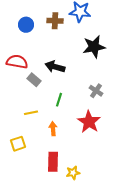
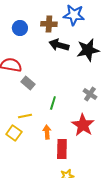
black arrow: (55, 67) -> (59, 45), moved
yellow square: (18, 144) -> (14, 133), moved, turned -35
red rectangle: (53, 162) -> (62, 149), moved

